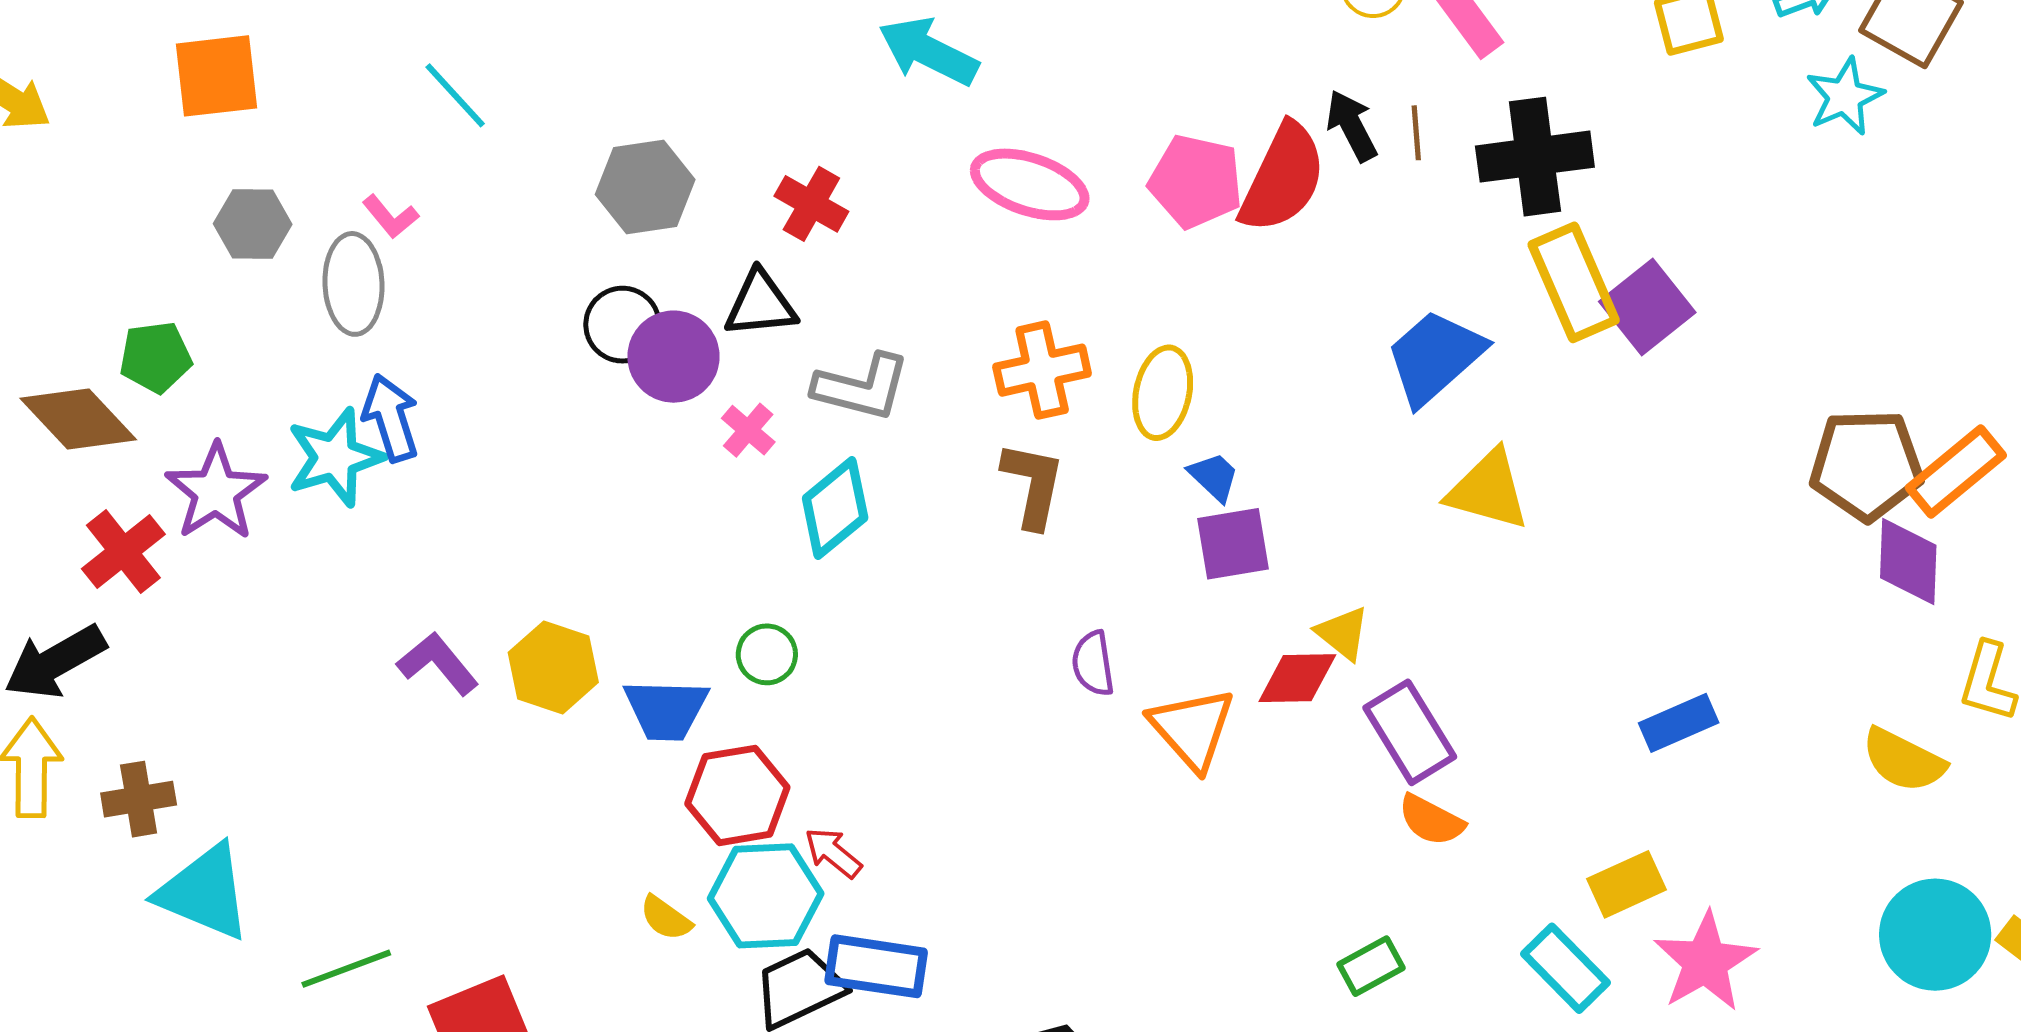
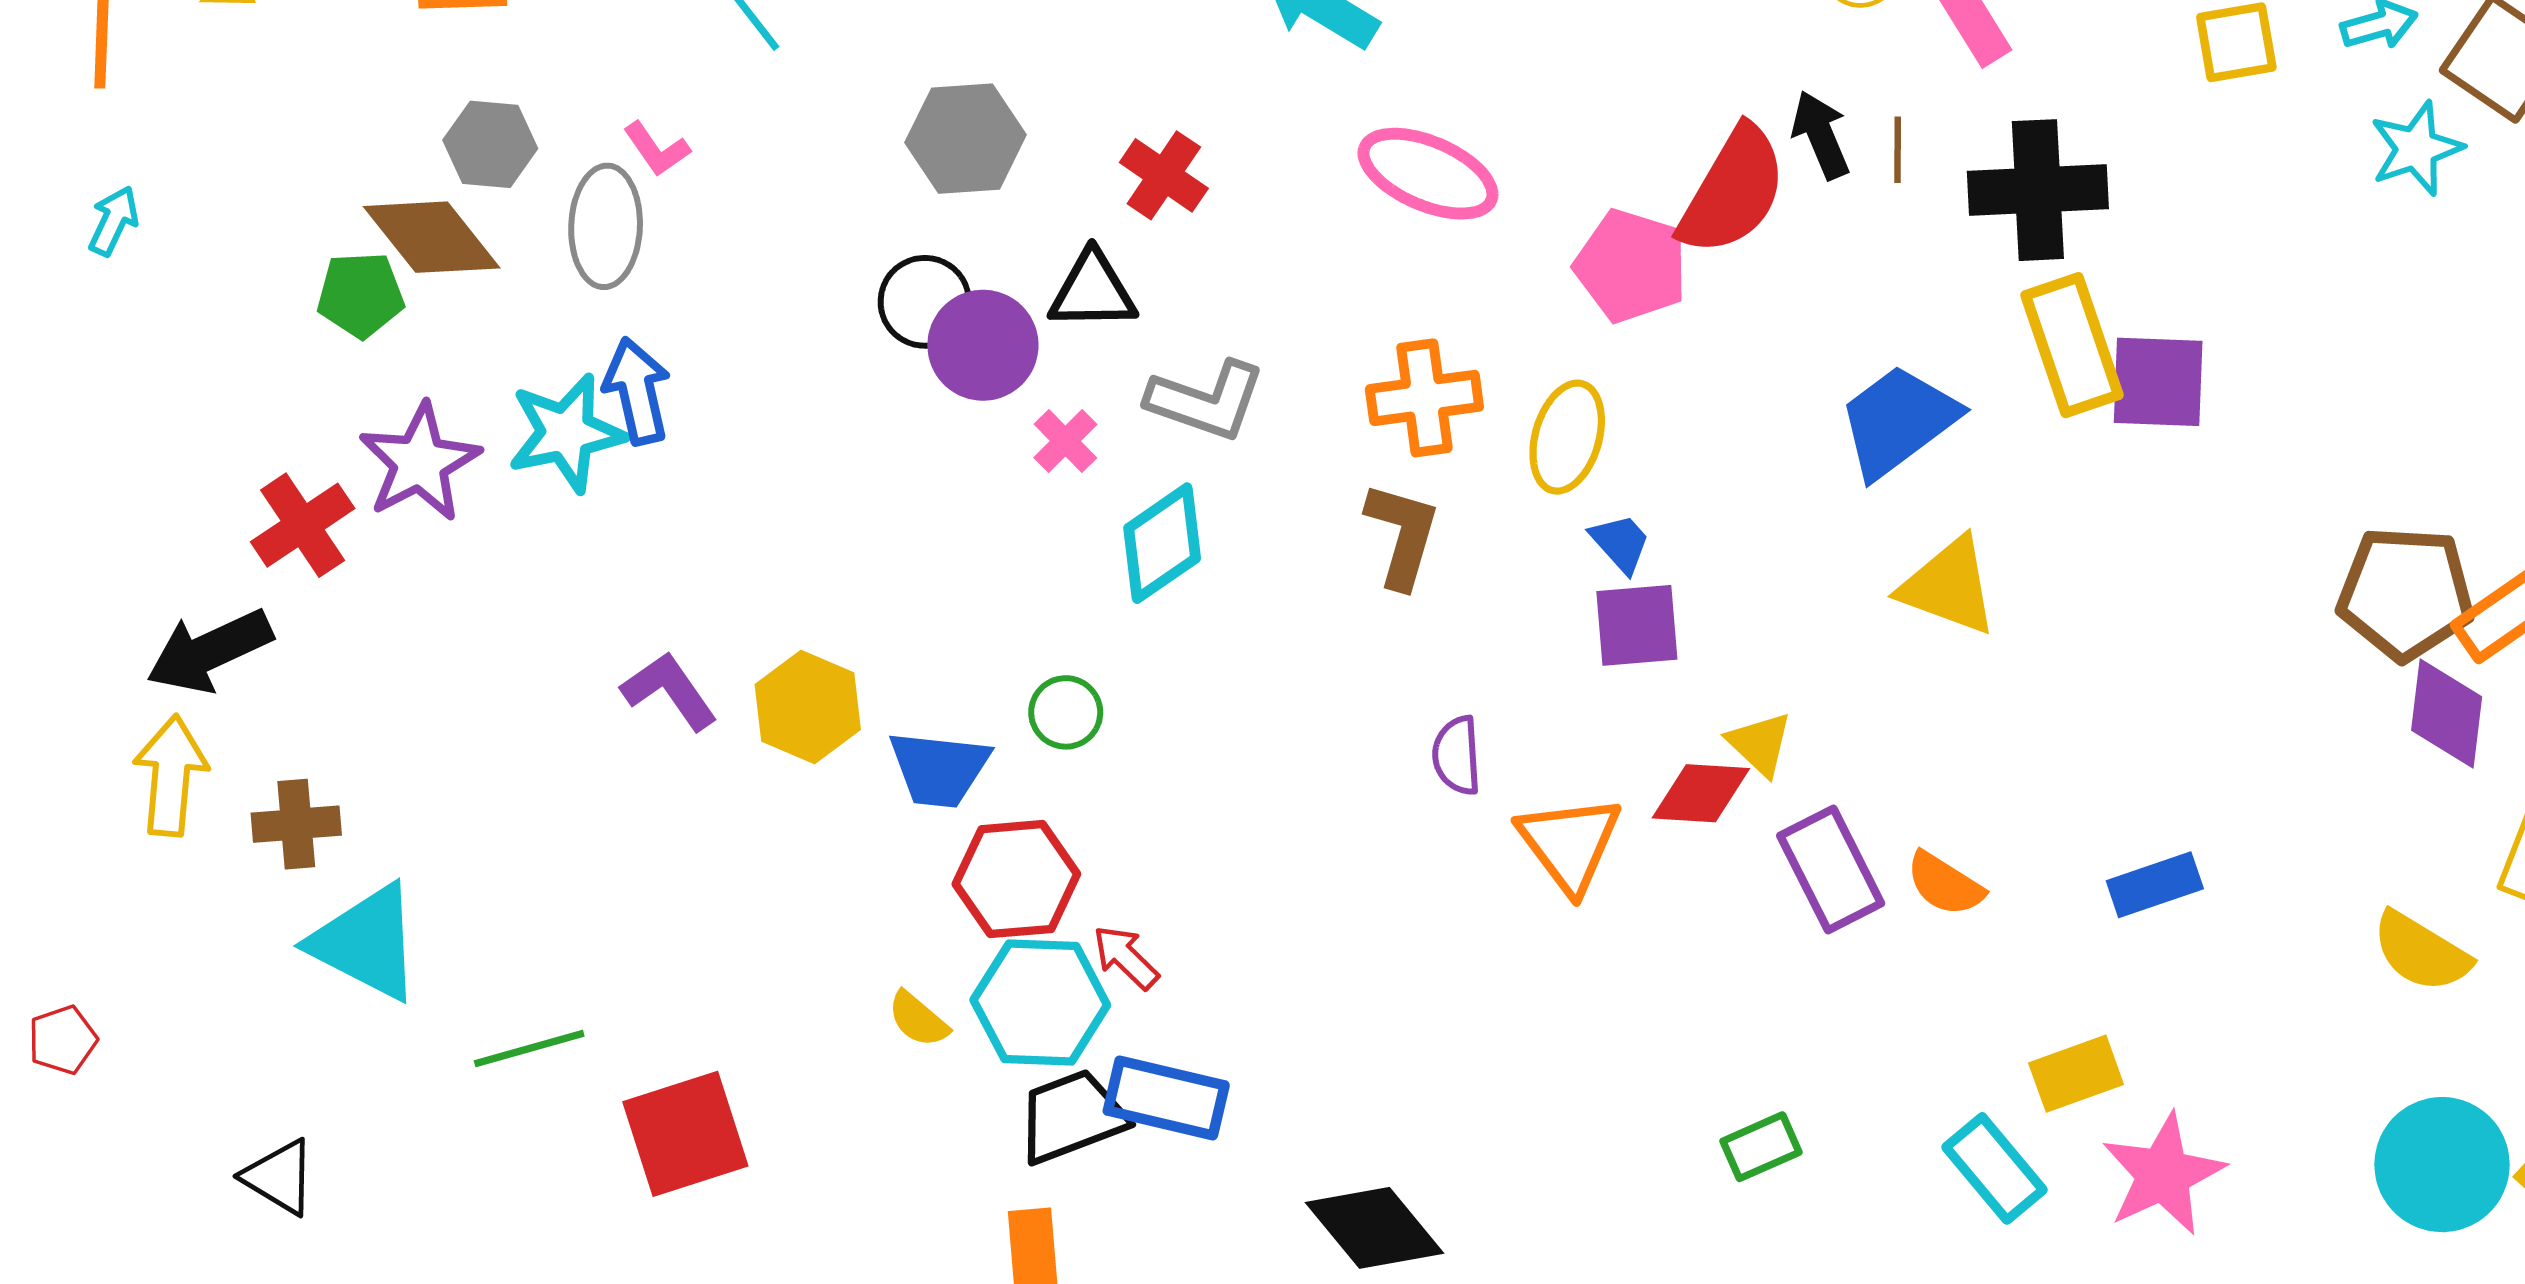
pink pentagon: (1196, 181) -> (1631, 266), moved
purple square: (1647, 307) -> (2158, 382), turned 36
brown diamond: (78, 419) -> (432, 237), moved
orange semicircle: (1431, 820) -> (1945, 884), moved

